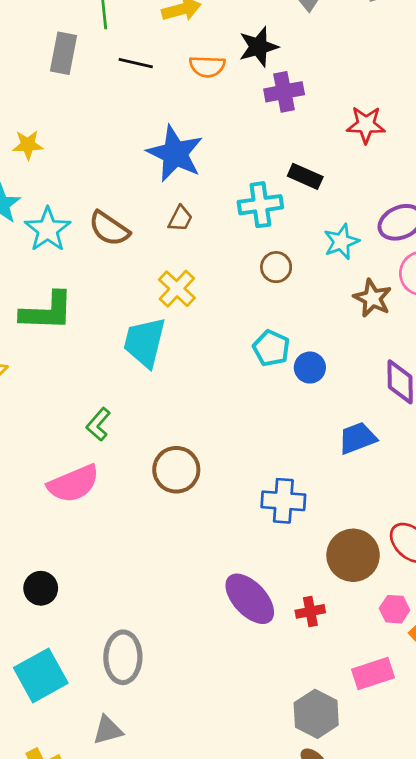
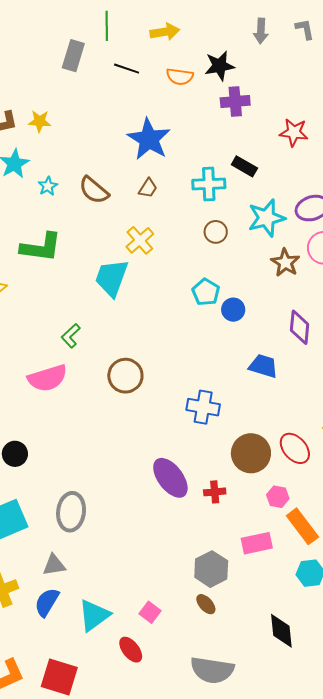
cyan star: (48, 229) -> (48, 186), size x0.6
cyan star: (341, 242) -> (266, 218), size x1.4
blue trapezoid: (357, 438) -> (263, 366), turned 32

